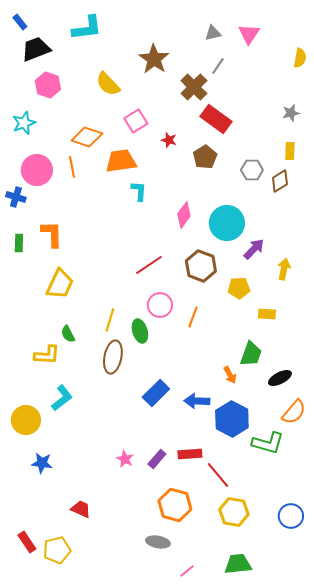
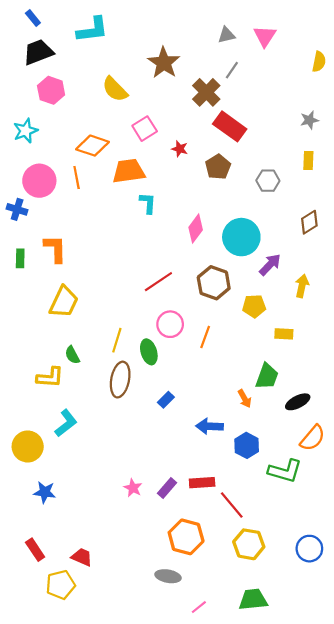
blue rectangle: (20, 22) -> (33, 18), moved
brown diamond: (280, 181) -> (309, 222), moved
blue rectangle: (156, 393) -> (166, 400), moved, size x0.6
blue hexagon: (232, 419) -> (247, 445), size x0.7
red trapezoid: (81, 509) -> (82, 557), moved
red rectangle: (27, 542) -> (35, 550), moved

